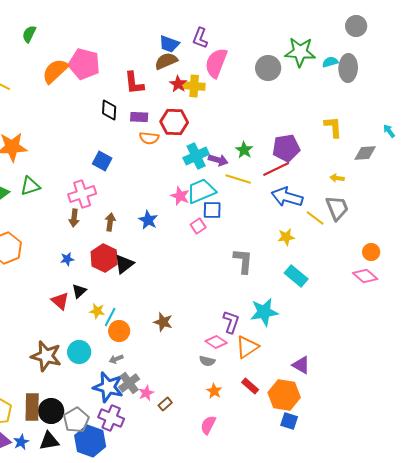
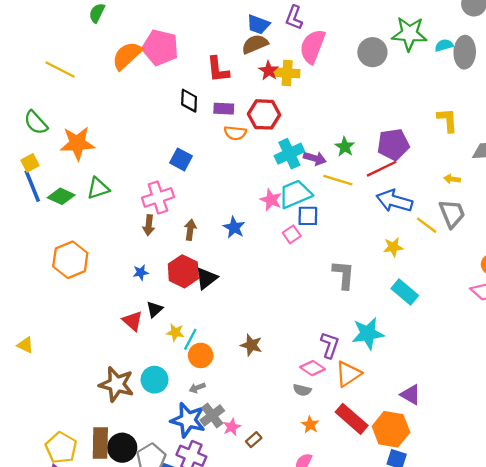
red rectangle: (250, 386) -> (352, 419), size x1.6

